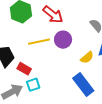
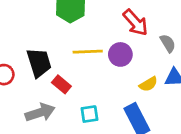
red arrow: (53, 15) -> (135, 23), moved
cyan square: (33, 85) -> (89, 114), moved

